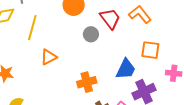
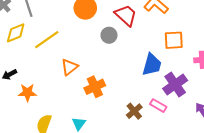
yellow line: (32, 28) -> (47, 40), turned 50
orange cross: (87, 82) -> (95, 87), moved

